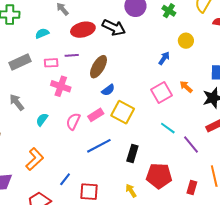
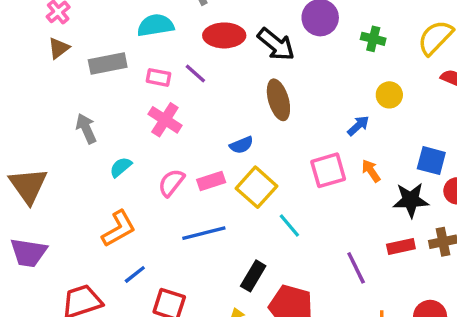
green cross: (169, 11) -> (373, 39), turned -32
cyan semicircle: (42, 33) -> (156, 25), size x1.5
purple line: (72, 55) -> (195, 73), turned 32
blue arrow: (164, 58) -> (358, 126), moved
brown ellipse: (98, 67) -> (278, 100), moved, turned -60
cyan line: (168, 128) -> (289, 225), moved
black rectangle: (132, 154) -> (253, 276), moved
orange L-shape: (35, 159) -> (119, 229), moved

